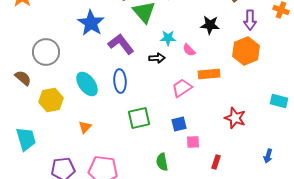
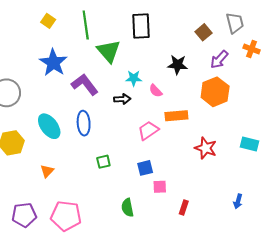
purple arrow: (250, 20) -> (219, 59), turned 42
green square: (139, 118) -> (103, 162), size x0.6
red star: (235, 118) -> (206, 148), moved

